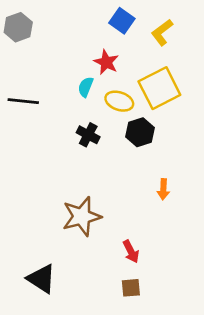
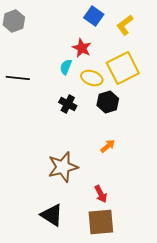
orange arrow: (163, 189) -> (108, 146), moved, turned -133
black triangle: (41, 279) -> (52, 215), moved
brown square: (131, 288) -> (101, 222), size x1.8

